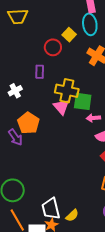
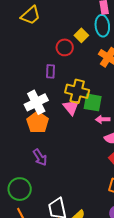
yellow trapezoid: (18, 16) -> (31, 15), turned -40
white cross: (15, 91) -> (36, 102), moved, size x1.6
purple arrow: (15, 137) -> (40, 157), moved

